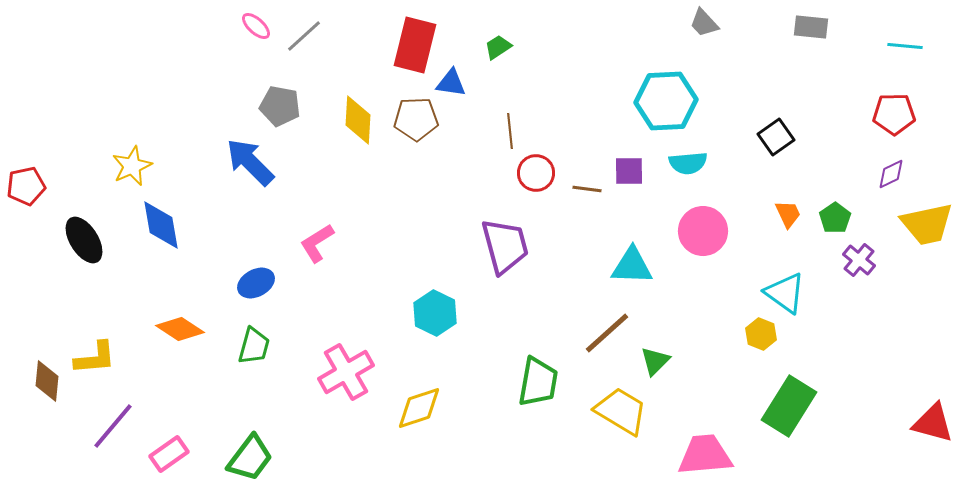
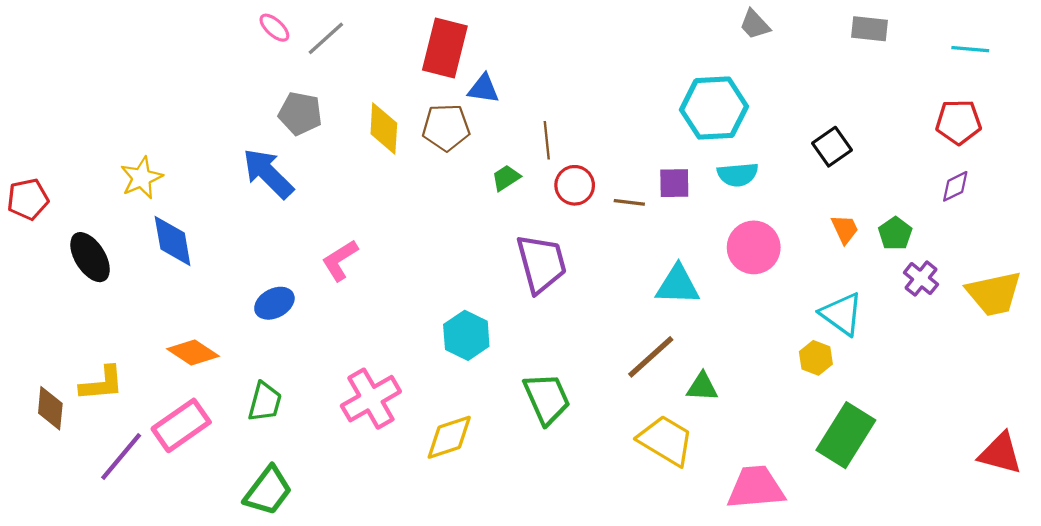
green trapezoid: (498, 47) -> (506, 178), moved
yellow trapezoid: (927, 224) -> (994, 294), moved
green trapezoid: (254, 346) -> (265, 402), moved
green triangle: (655, 361) -> (702, 387), turned 48
green trapezoid: (538, 382) -> (547, 399), moved, turned -34
pink rectangle: (169, 454) -> (181, 425), moved, size x1.4

